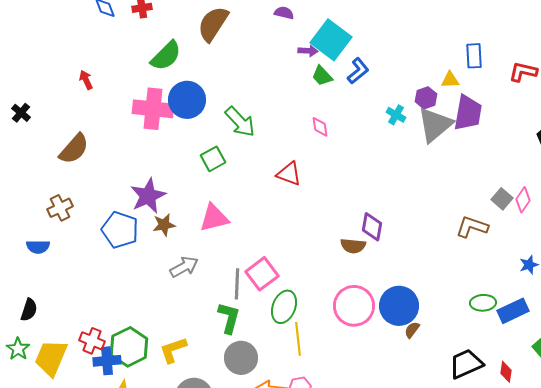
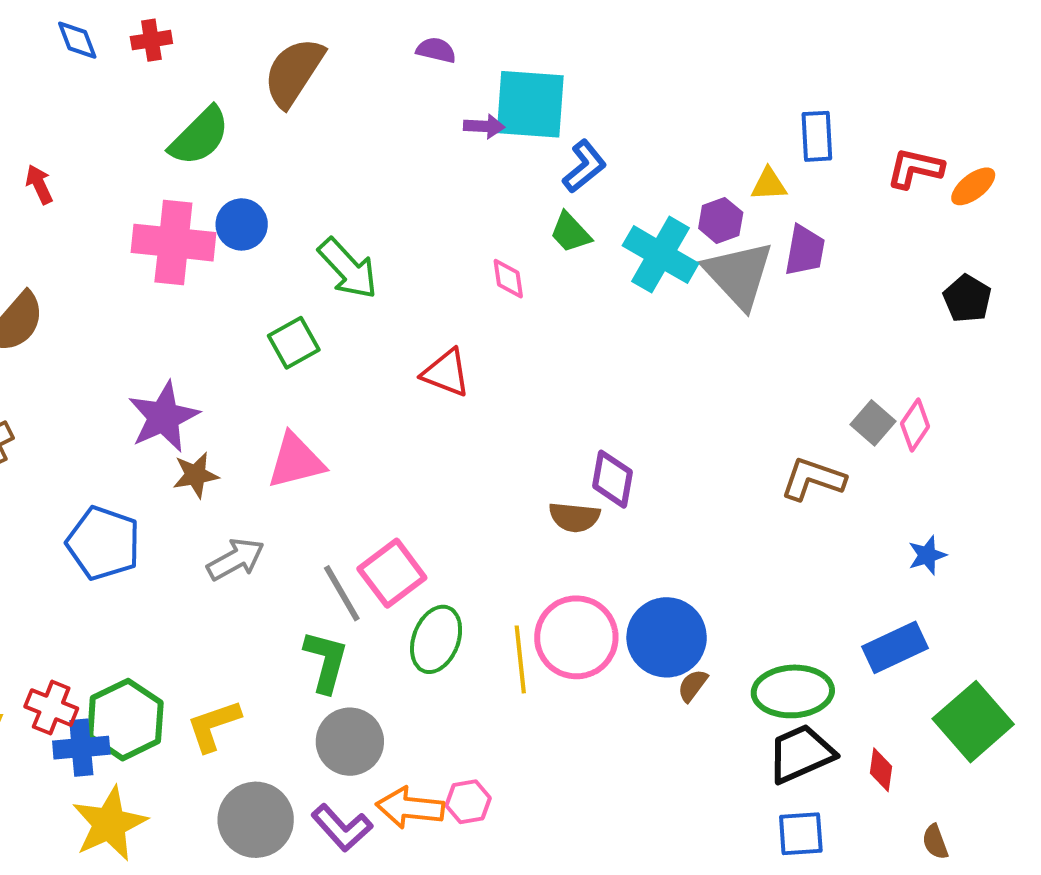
cyan square: (331, 40) -> (530, 104), turned -33
green trapezoid: (322, 76) -> (570, 233), moved
blue circle: (187, 100) -> (242, 224), size x0.7
purple trapezoid: (468, 113) -> (805, 251), size x0.7
cyan cross: (396, 115) -> (661, 255), size x1.8
gray triangle: (435, 125) -> (739, 275), turned -33
blue pentagon: (120, 230) -> (103, 543), moved
gray line: (237, 284) -> (342, 593), turned -32
green ellipse: (483, 303) -> (793, 691), moved, size x1.5
yellow line: (298, 339) -> (520, 659), moved

